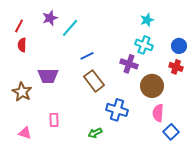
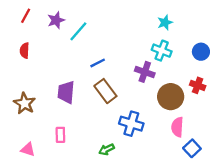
red line: (19, 26) -> (26, 16), moved
red cross: (176, 67) -> (198, 85), moved
purple trapezoid: (48, 76) -> (66, 92), moved, turned 95

